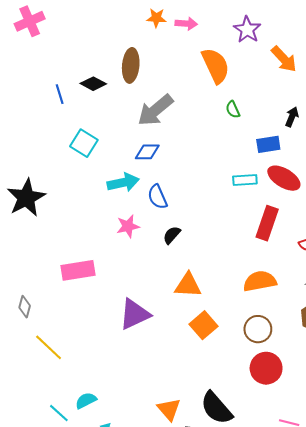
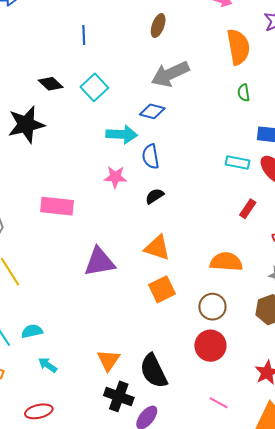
brown ellipse: (131, 65) -> (158, 26), size x0.7
black diamond: (93, 84) -> (51, 84), moved
red rectangle: (267, 223) -> (248, 209), size x0.6

